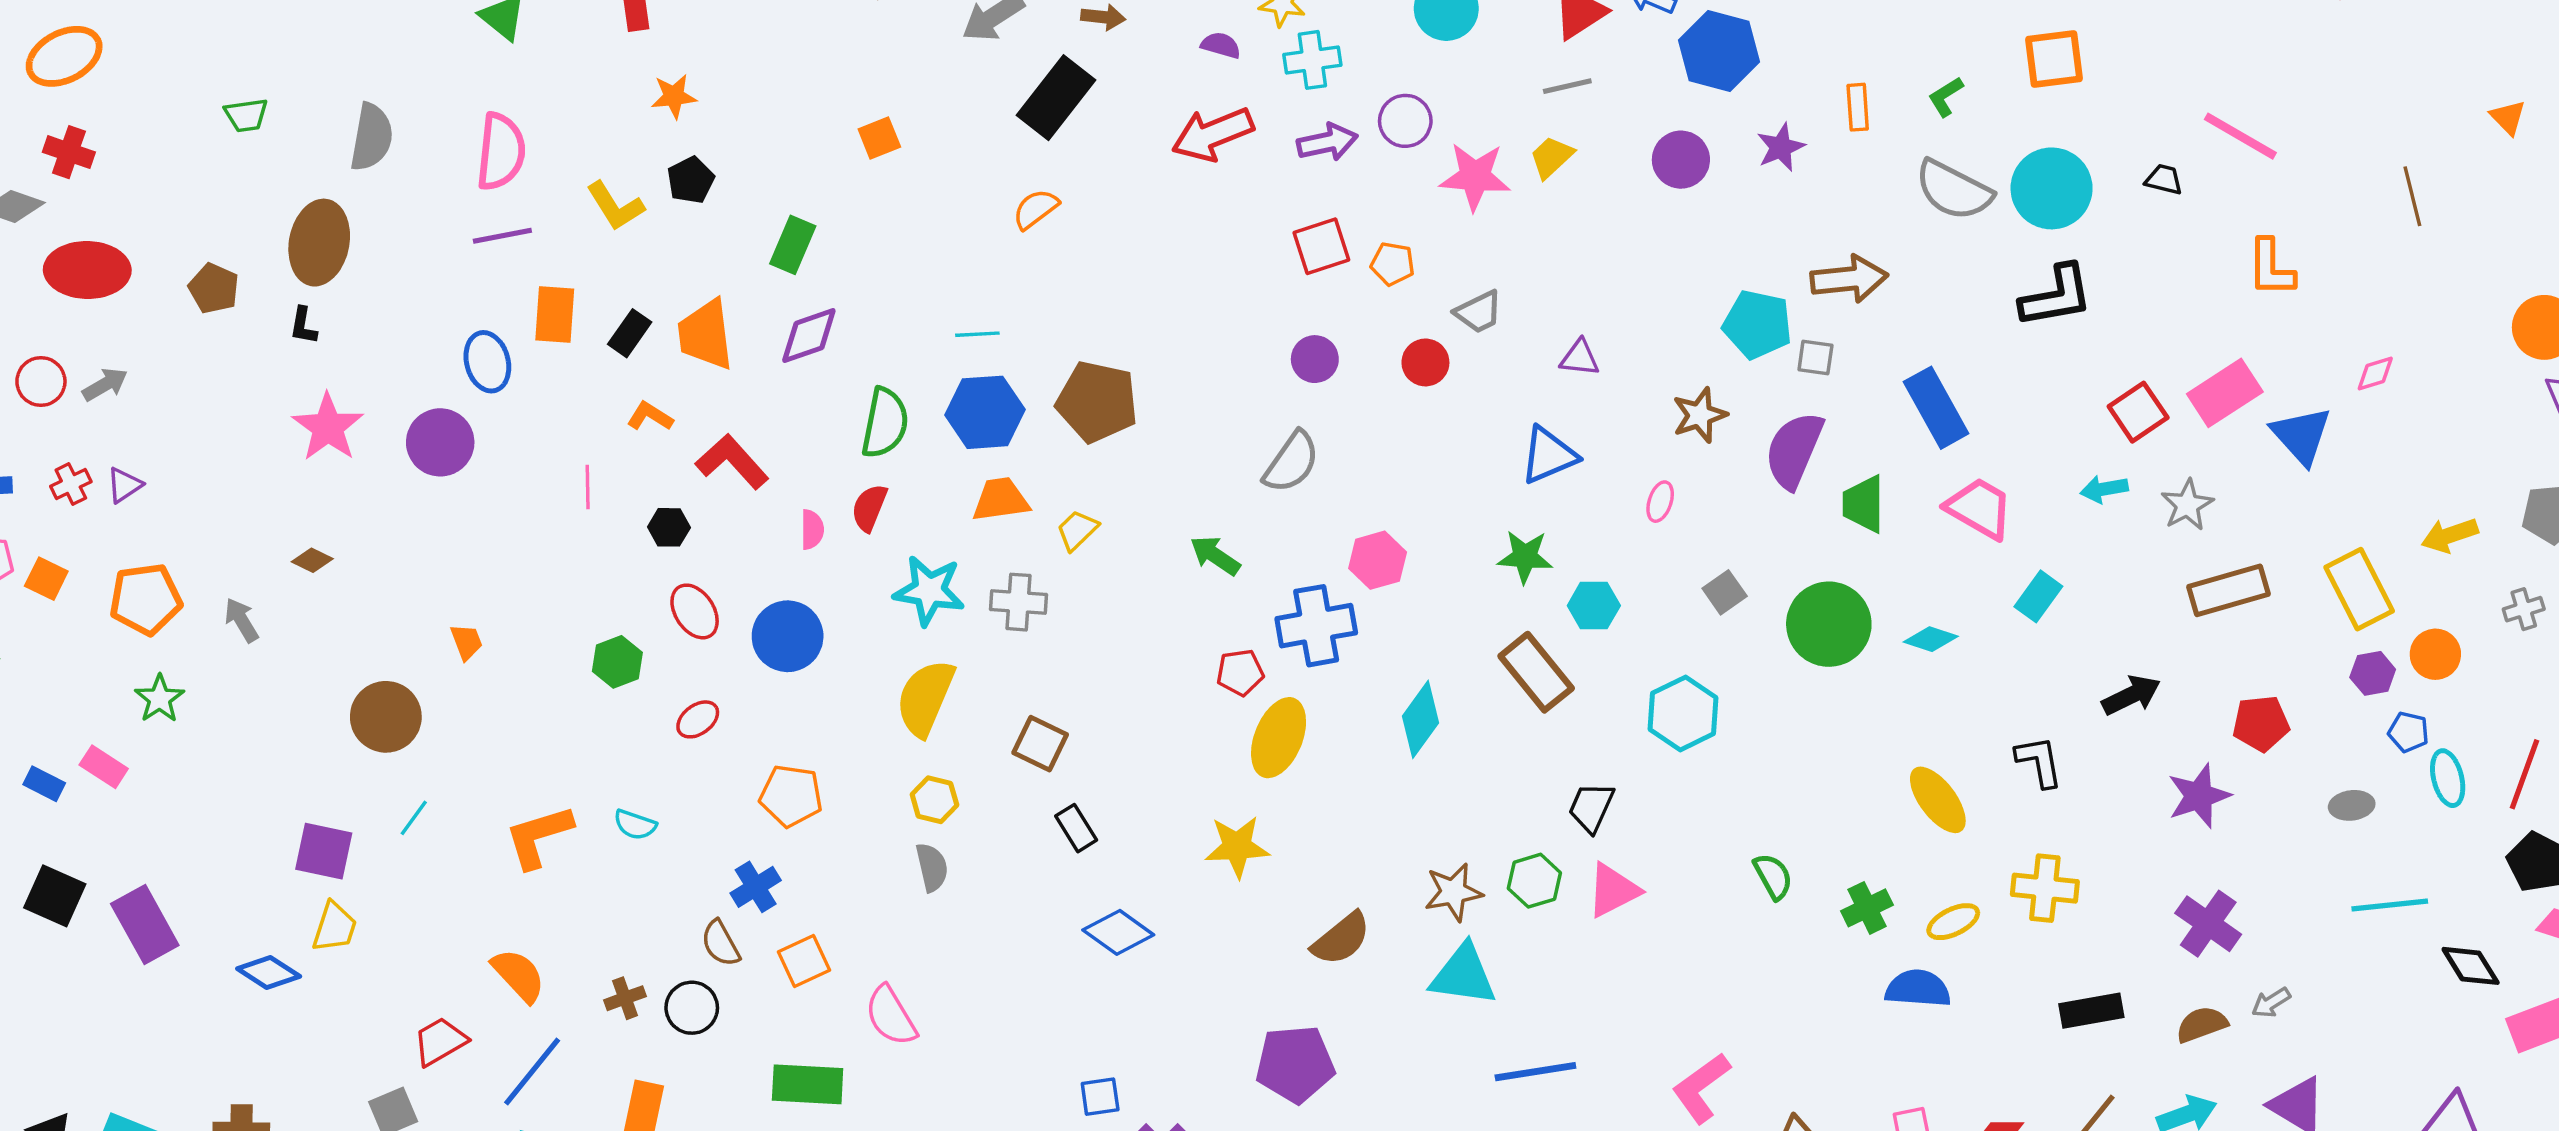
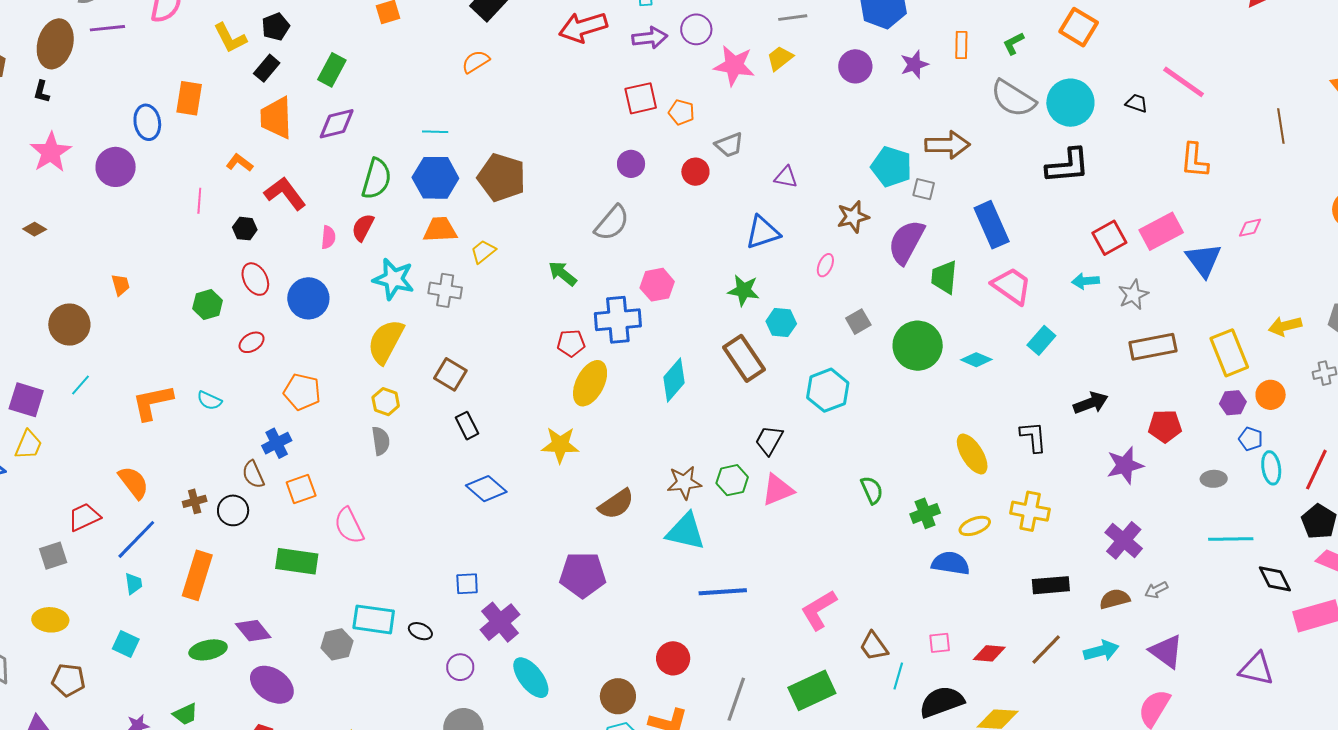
orange square: (2054, 59) -> (1079, 27), turned 33
purple line: (502, 236) -> (107, 28), moved
black rectangle: (630, 333) -> (267, 68), moved

